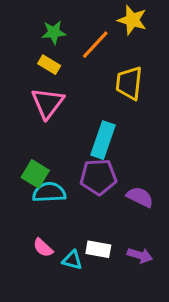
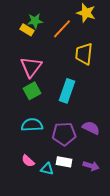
yellow rectangle: (49, 65) -> (27, 30), moved
green square: (35, 174) -> (32, 91), moved, turned 30
purple pentagon: (98, 177) -> (64, 134), moved

